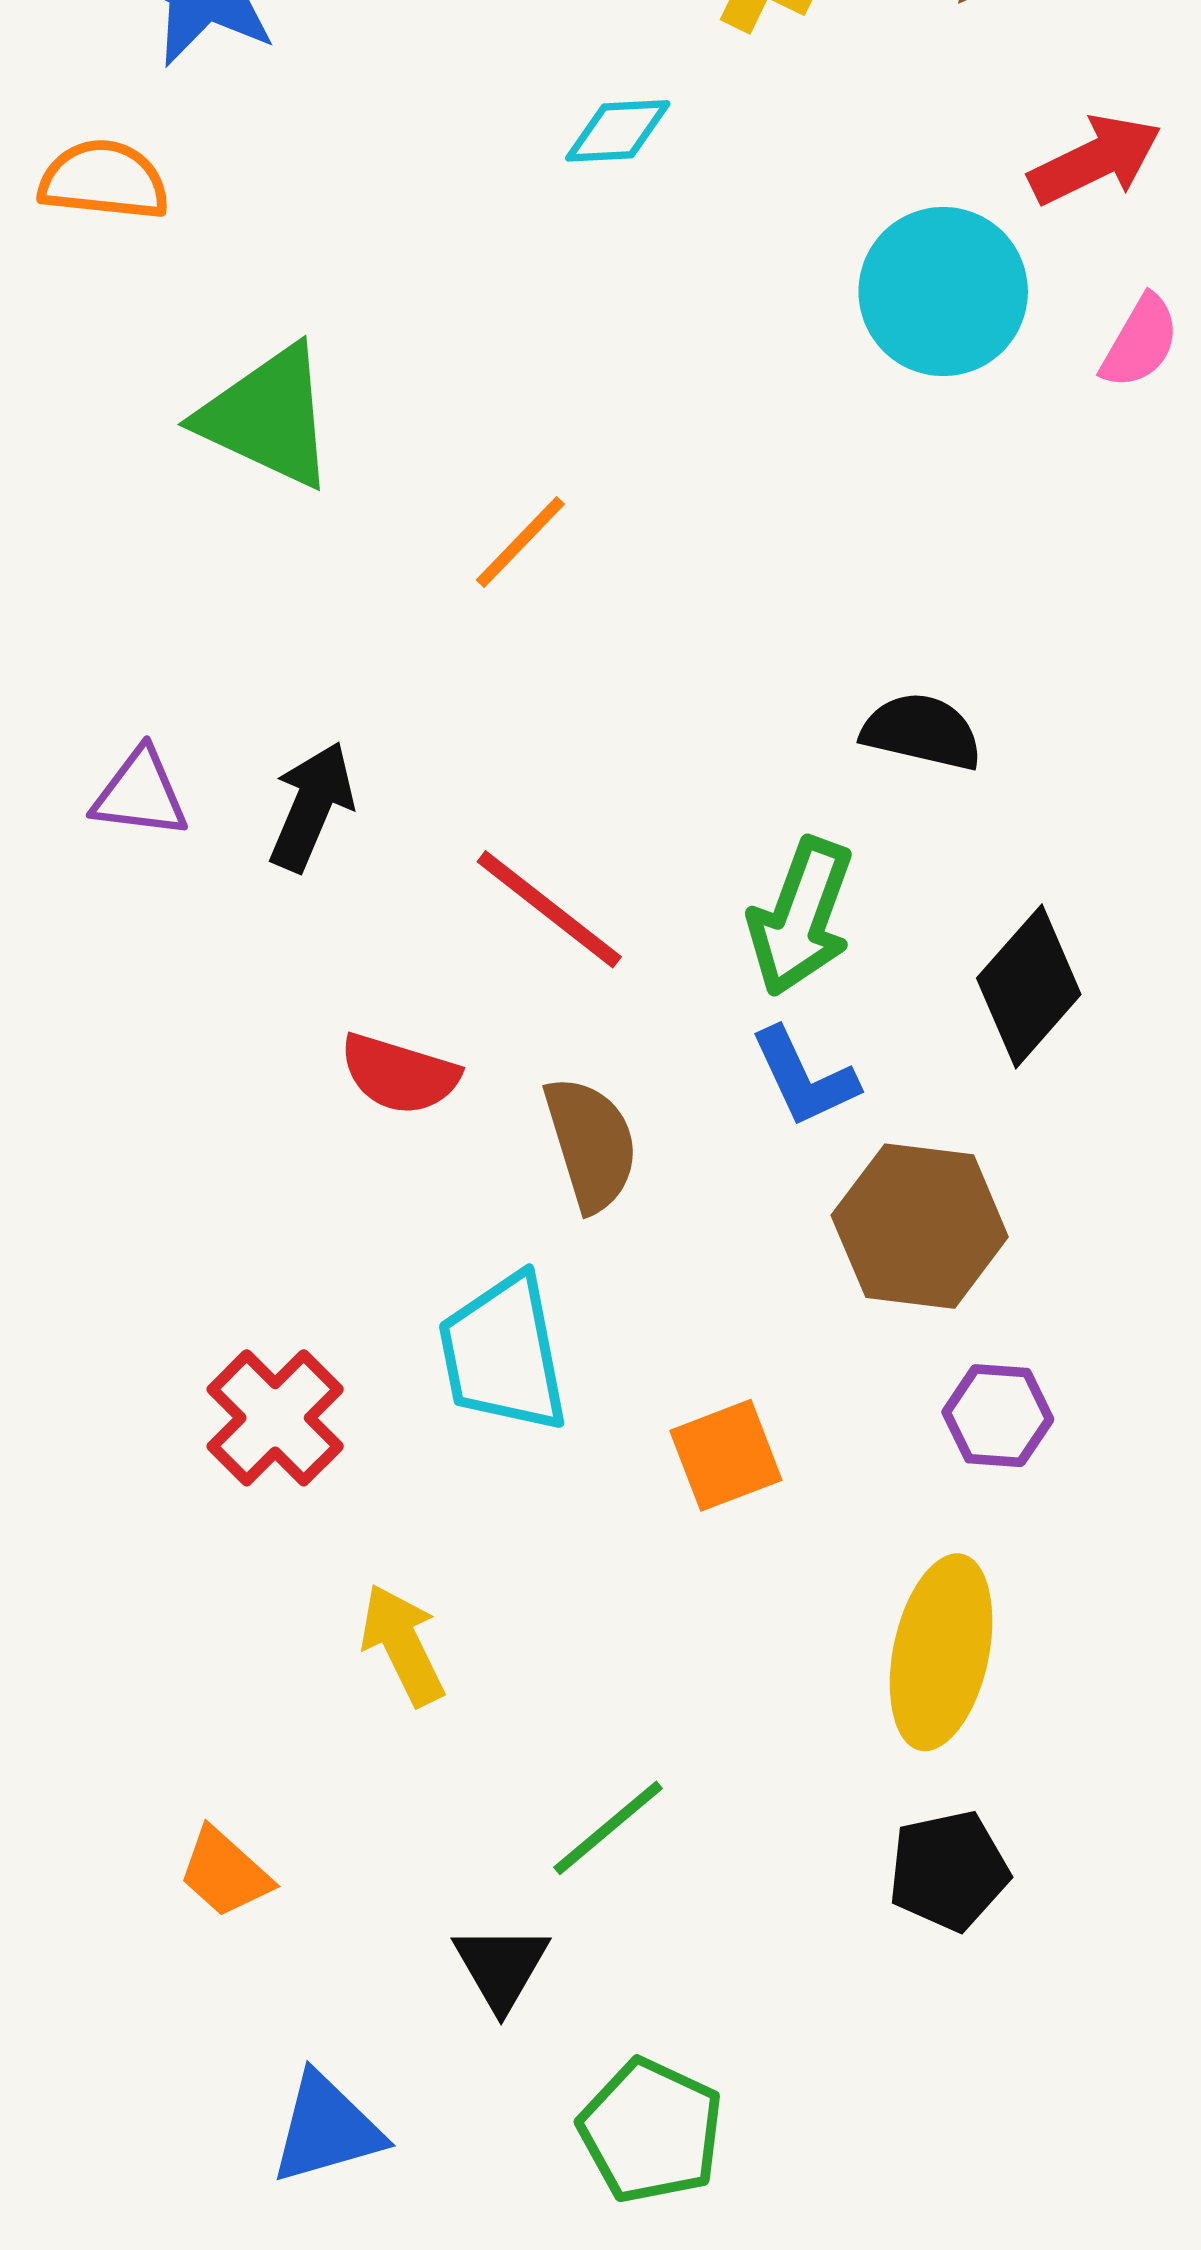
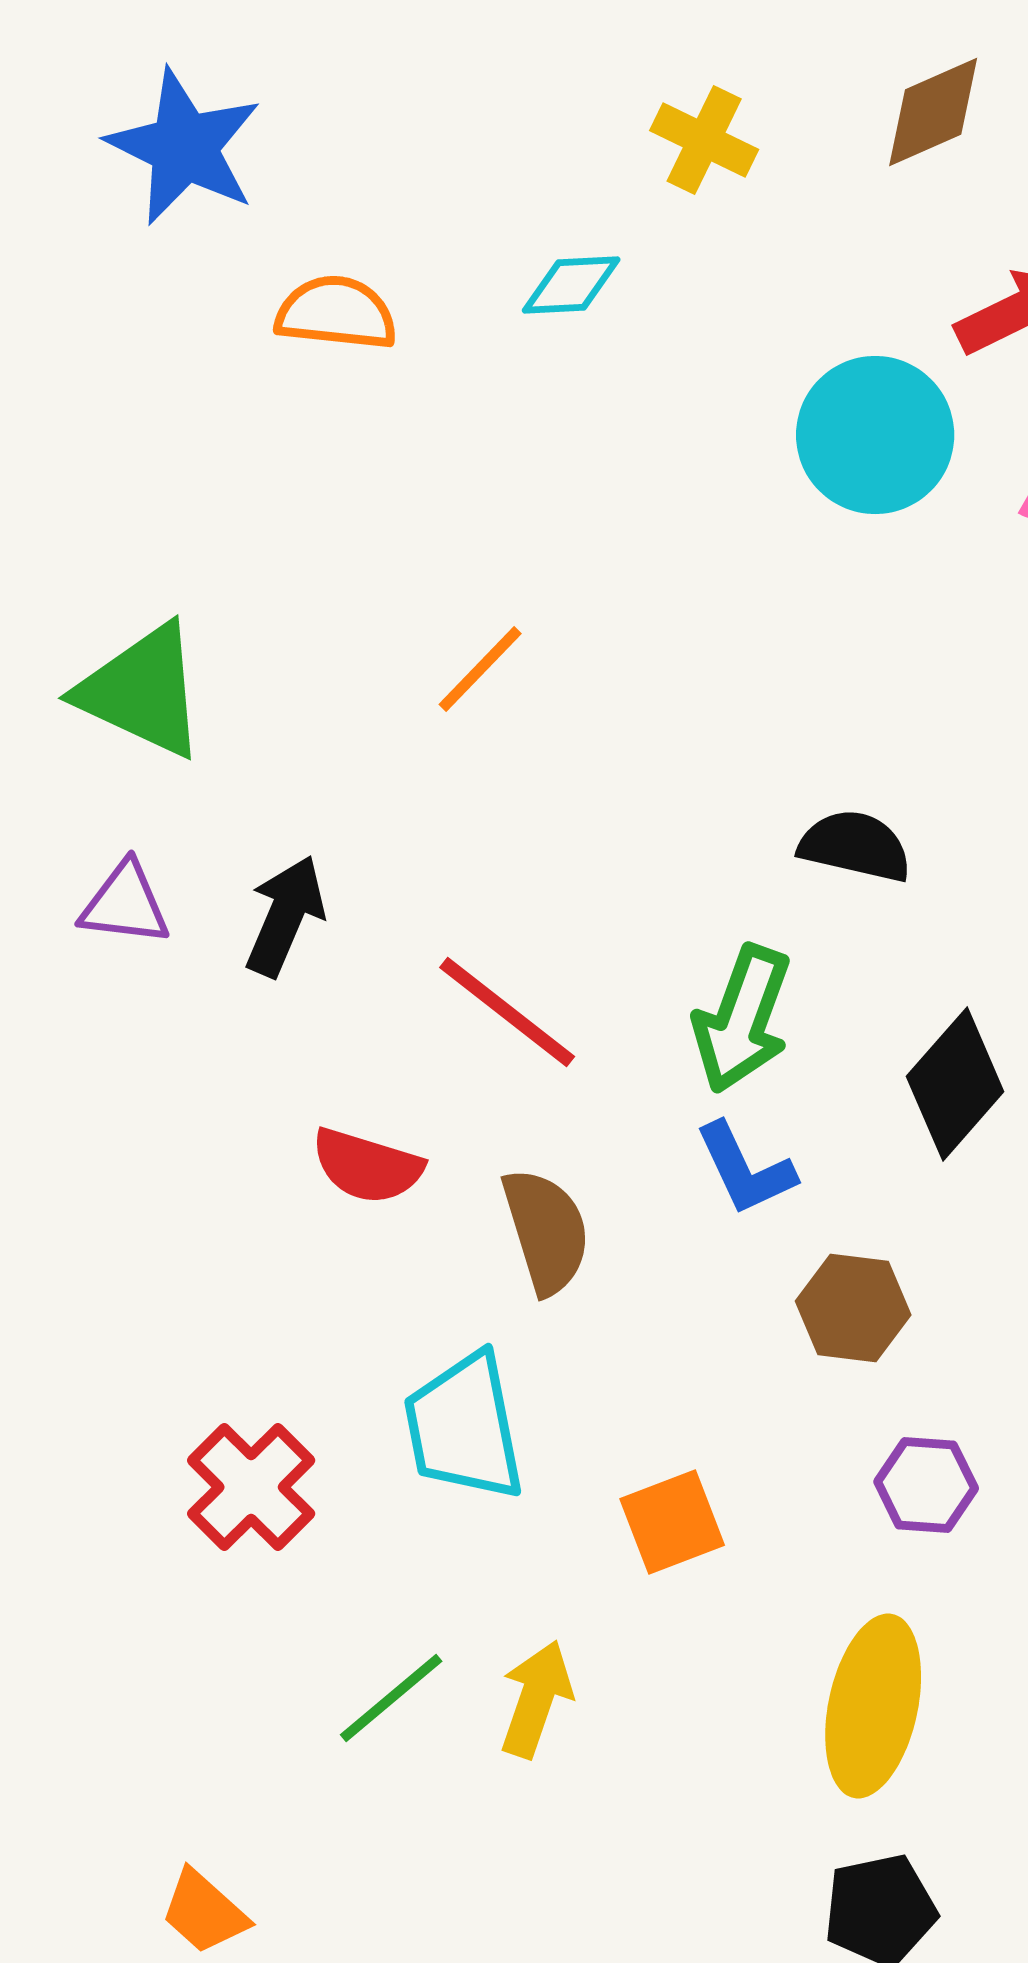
orange semicircle: (104, 180) -> (336, 313), moved
green triangle: (268, 417) -> (142, 691), moved
brown hexagon: (920, 1226) -> (853, 1308), size x0.7
yellow arrow: (403, 1645) -> (536, 1699), moved, turned 45
green line: (608, 1828) -> (391, 1698), moved

